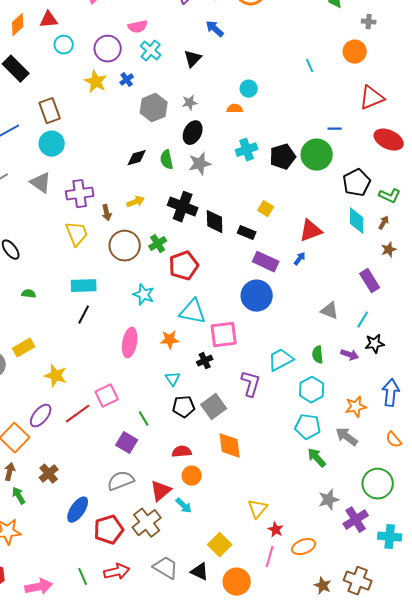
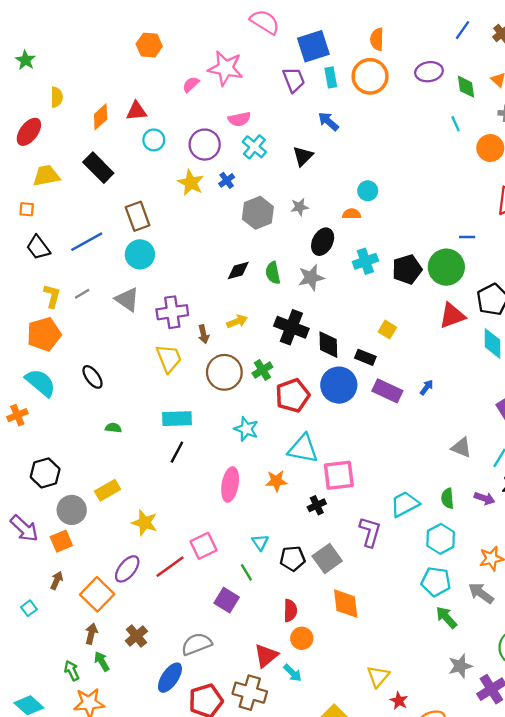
cyan line: (310, 66) -> (456, 124), moved
black ellipse: (193, 133) -> (323, 242), moved
red triangle: (311, 231) -> (452, 316), moved
blue circle: (257, 296) -> (339, 385), moved
cyan triangle: (173, 379) -> (260, 542), moved
red semicircle: (182, 452) -> (290, 611), turned 96
gray semicircle: (121, 481) -> (197, 644), moved
brown cross: (147, 523) -> (250, 693), turned -36

